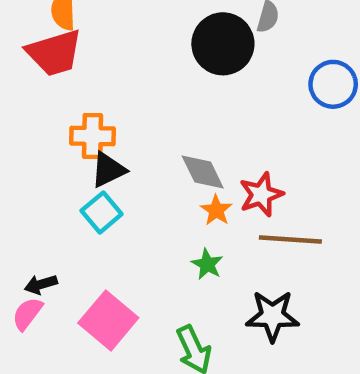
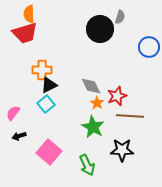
green star: (207, 264) -> (93, 127), size x1.6
pink semicircle: (27, 314) -> (13, 113), moved

